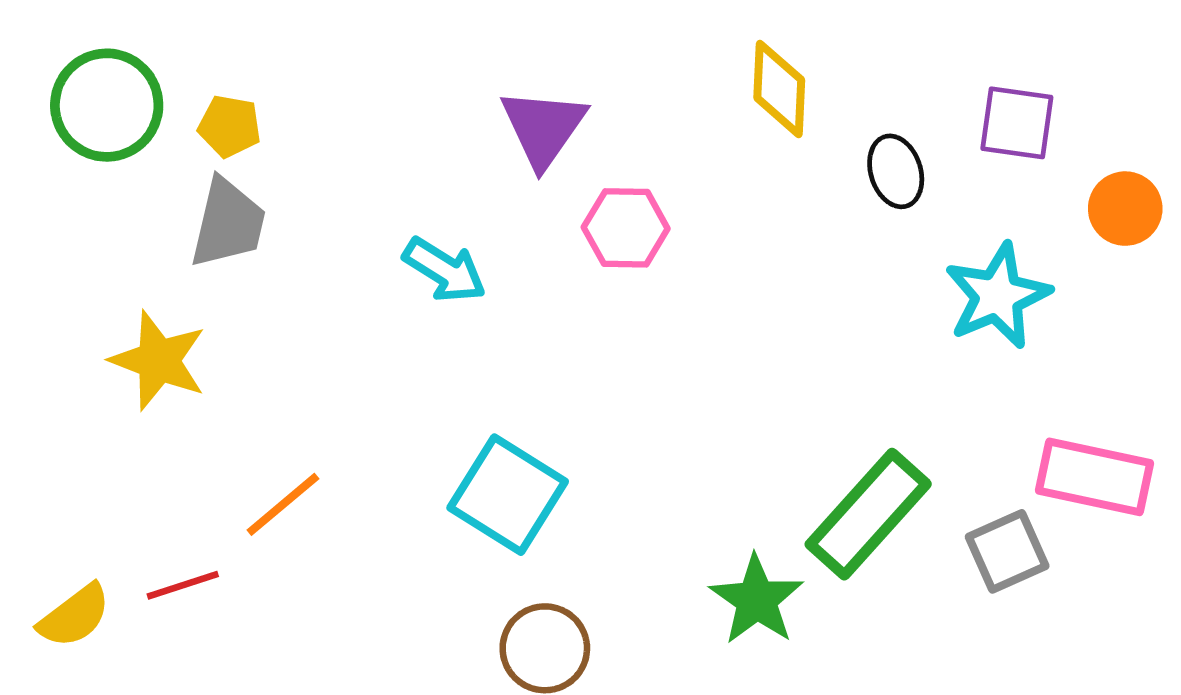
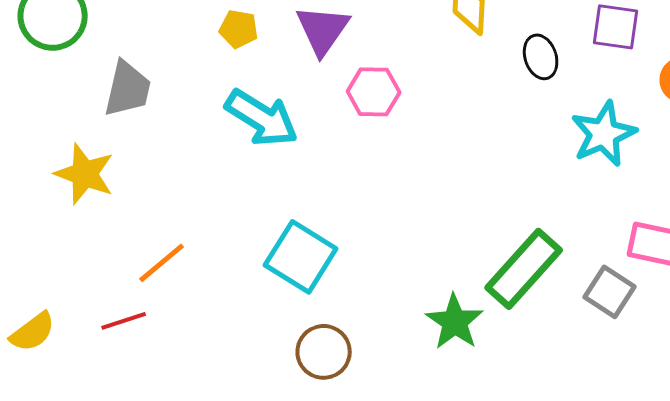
yellow pentagon: (230, 126) -> (239, 29), moved
cyan arrow: (445, 270) -> (262, 118), size x1.4
gray square: (1007, 551) -> (610, 292), turned -33
red line: (183, 585) -> (124, 321), moved

